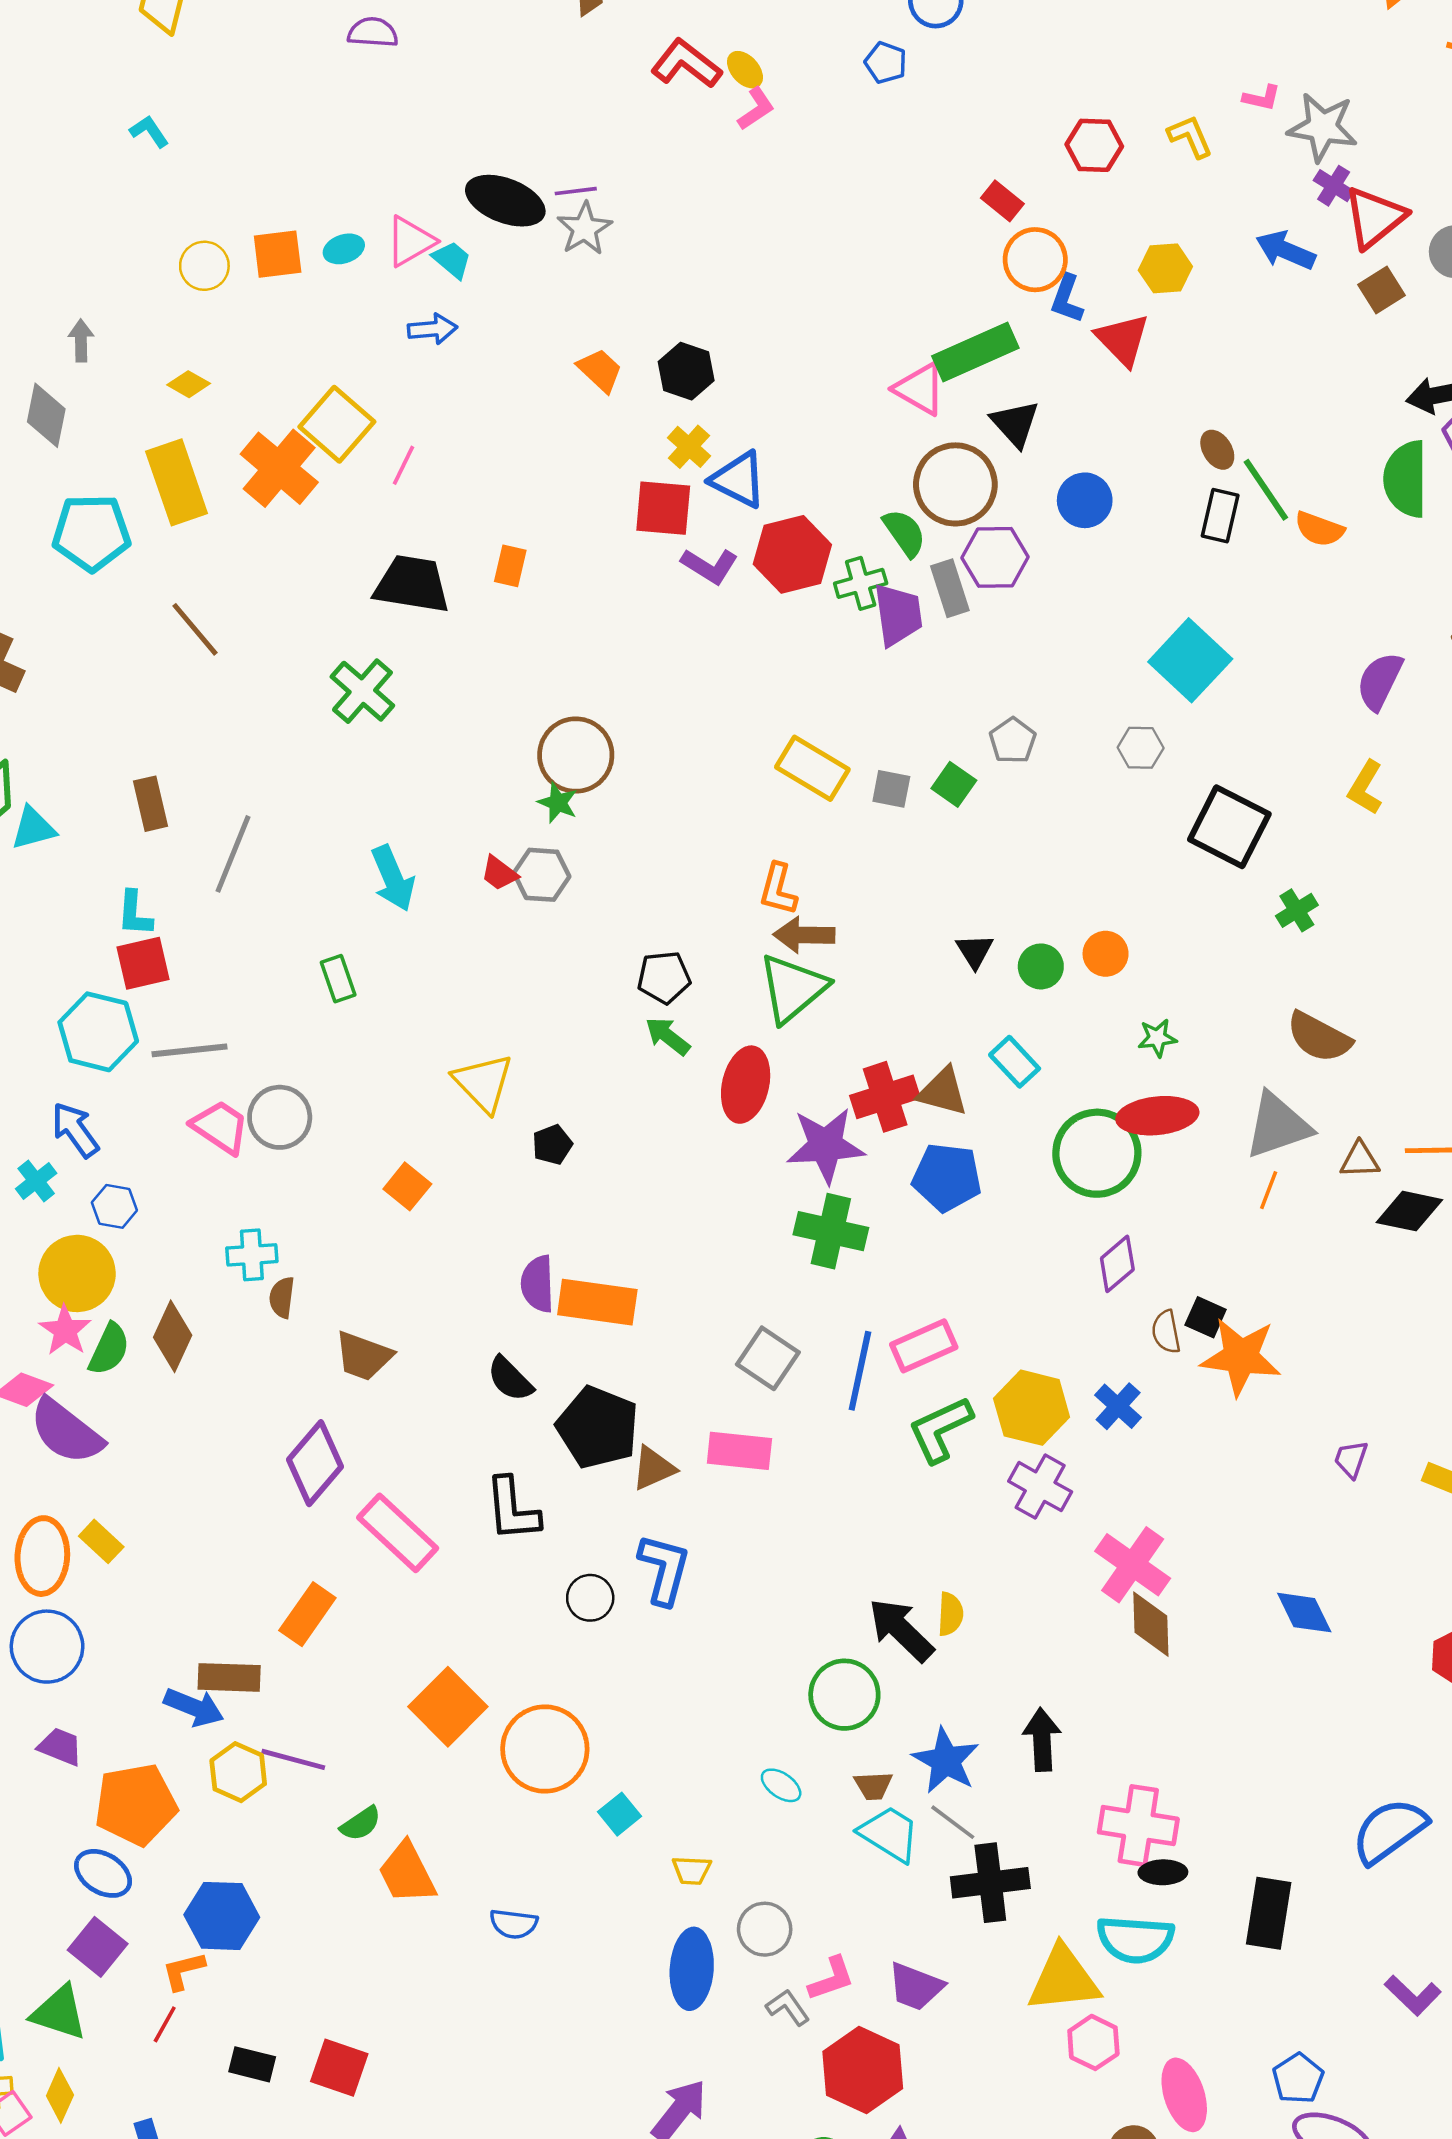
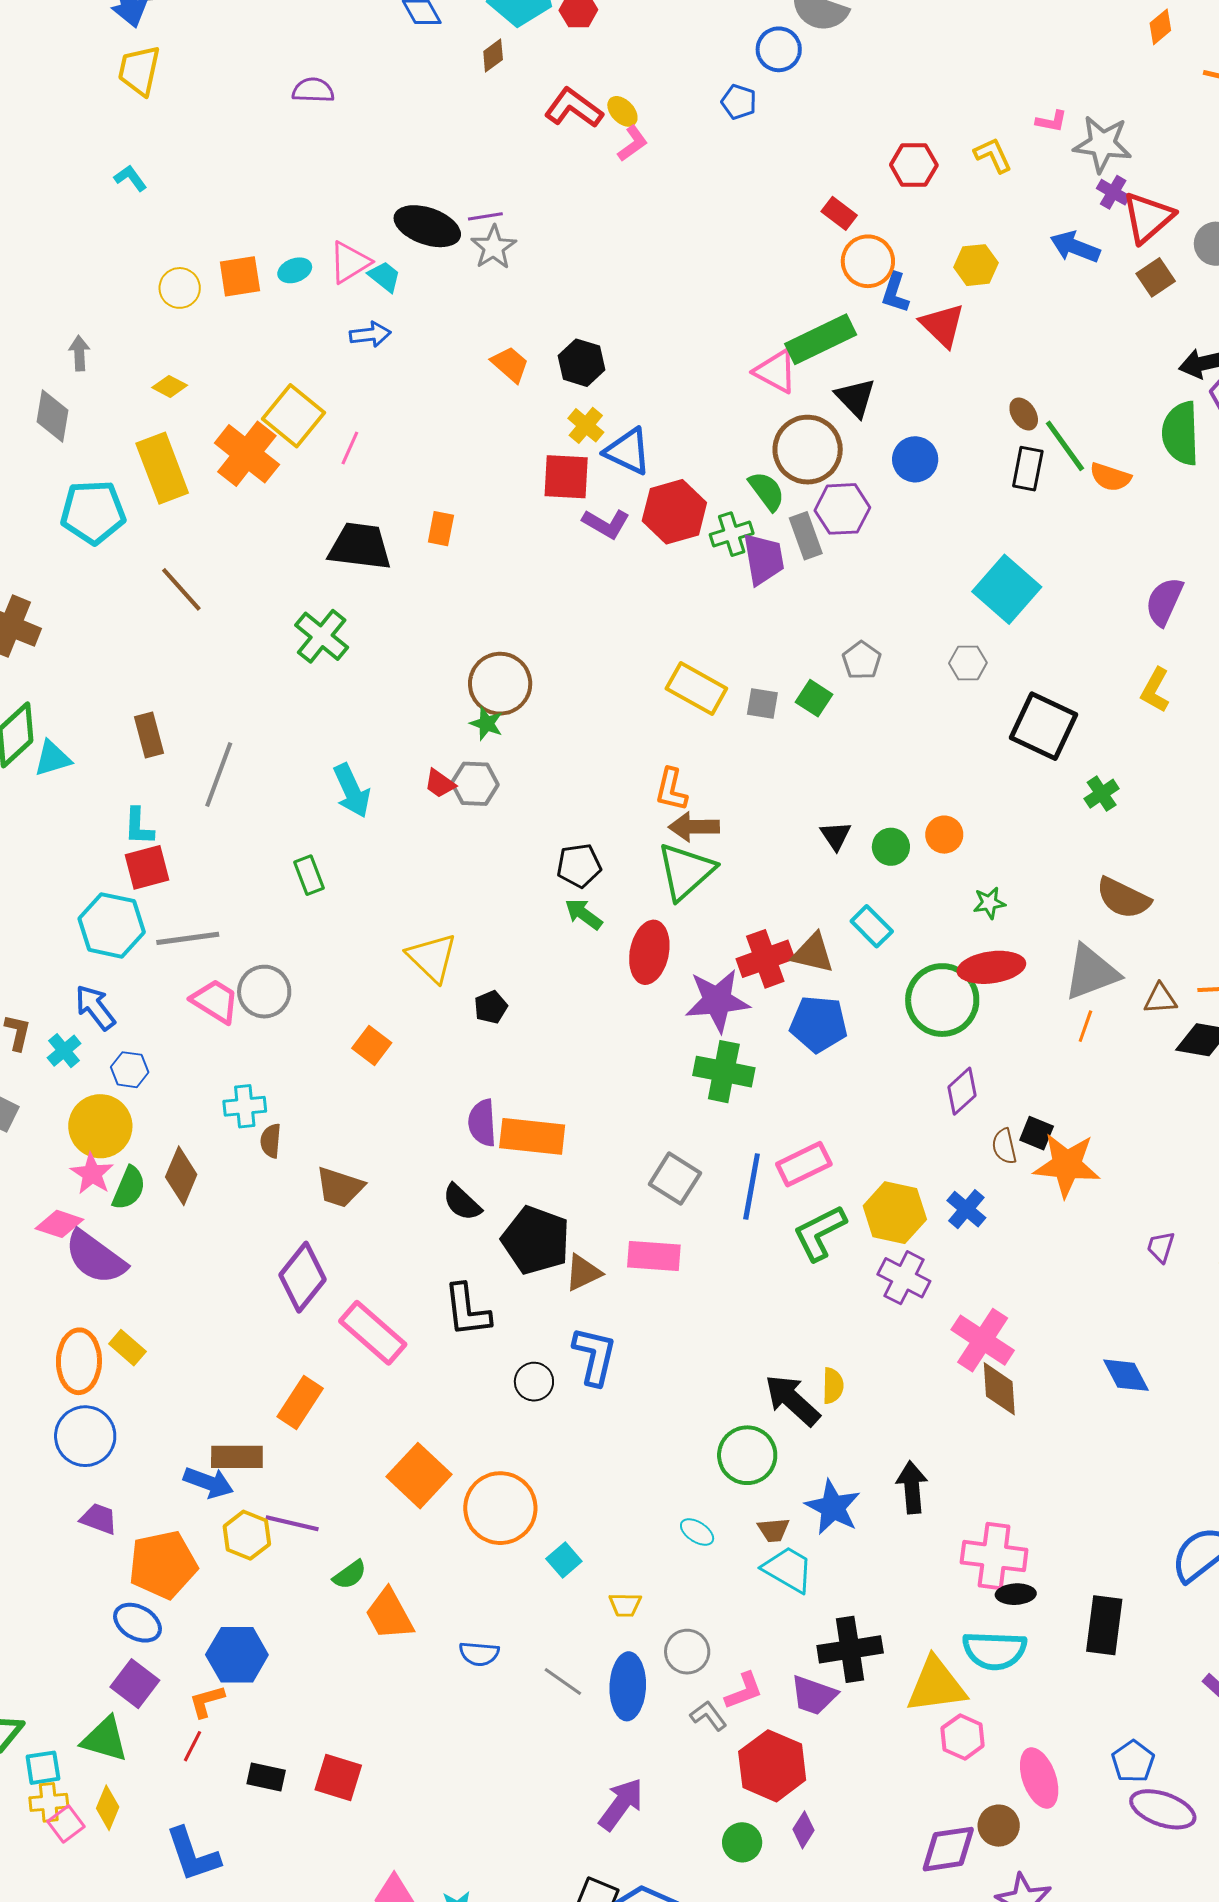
gray line: (953, 1822) -> (563, 1681), moved
black cross: (990, 1883) -> (850, 1649), moved

